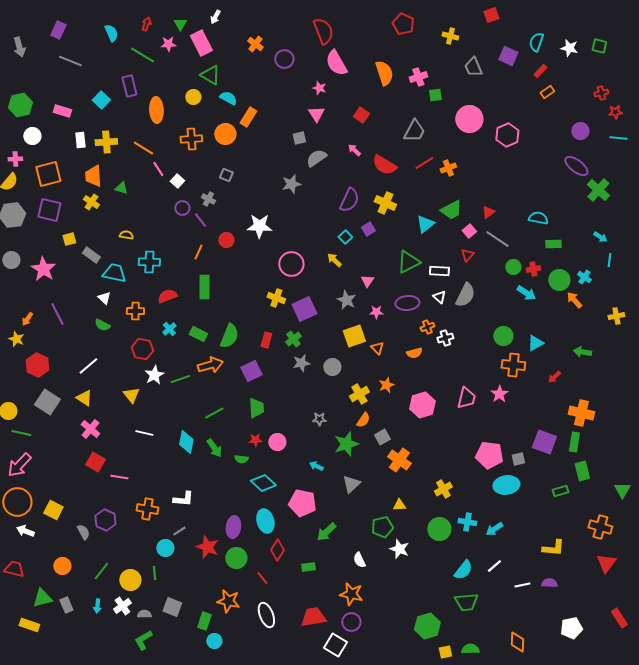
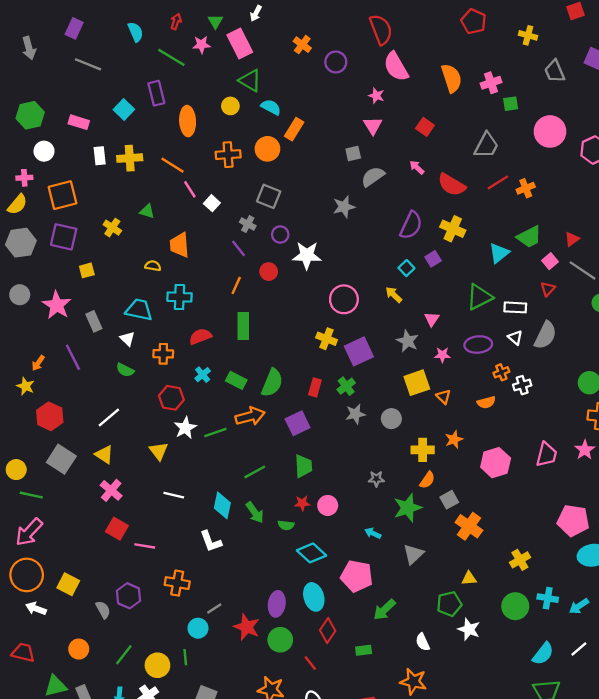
gray square: (226, 175) -> (269, 196), size x1.5
orange trapezoid: (93, 176) -> (179, 245), moved
purple circle: (182, 208) -> (280, 235), moved
gray rectangle: (91, 255) -> (94, 321), moved, turned 30
yellow cross: (359, 394) -> (423, 450), turned 30
white L-shape: (183, 499) -> (211, 541), moved, turned 65

